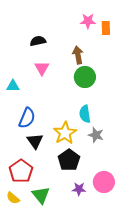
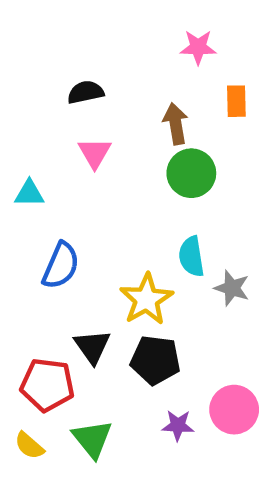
orange rectangle: (106, 28) -> (236, 101), moved
gray star: (96, 135) -> (232, 288), moved
black triangle: (35, 141) -> (92, 347), moved
black pentagon: (69, 160) -> (155, 360), turned -30
red pentagon: (21, 171) -> (47, 385), turned -30

